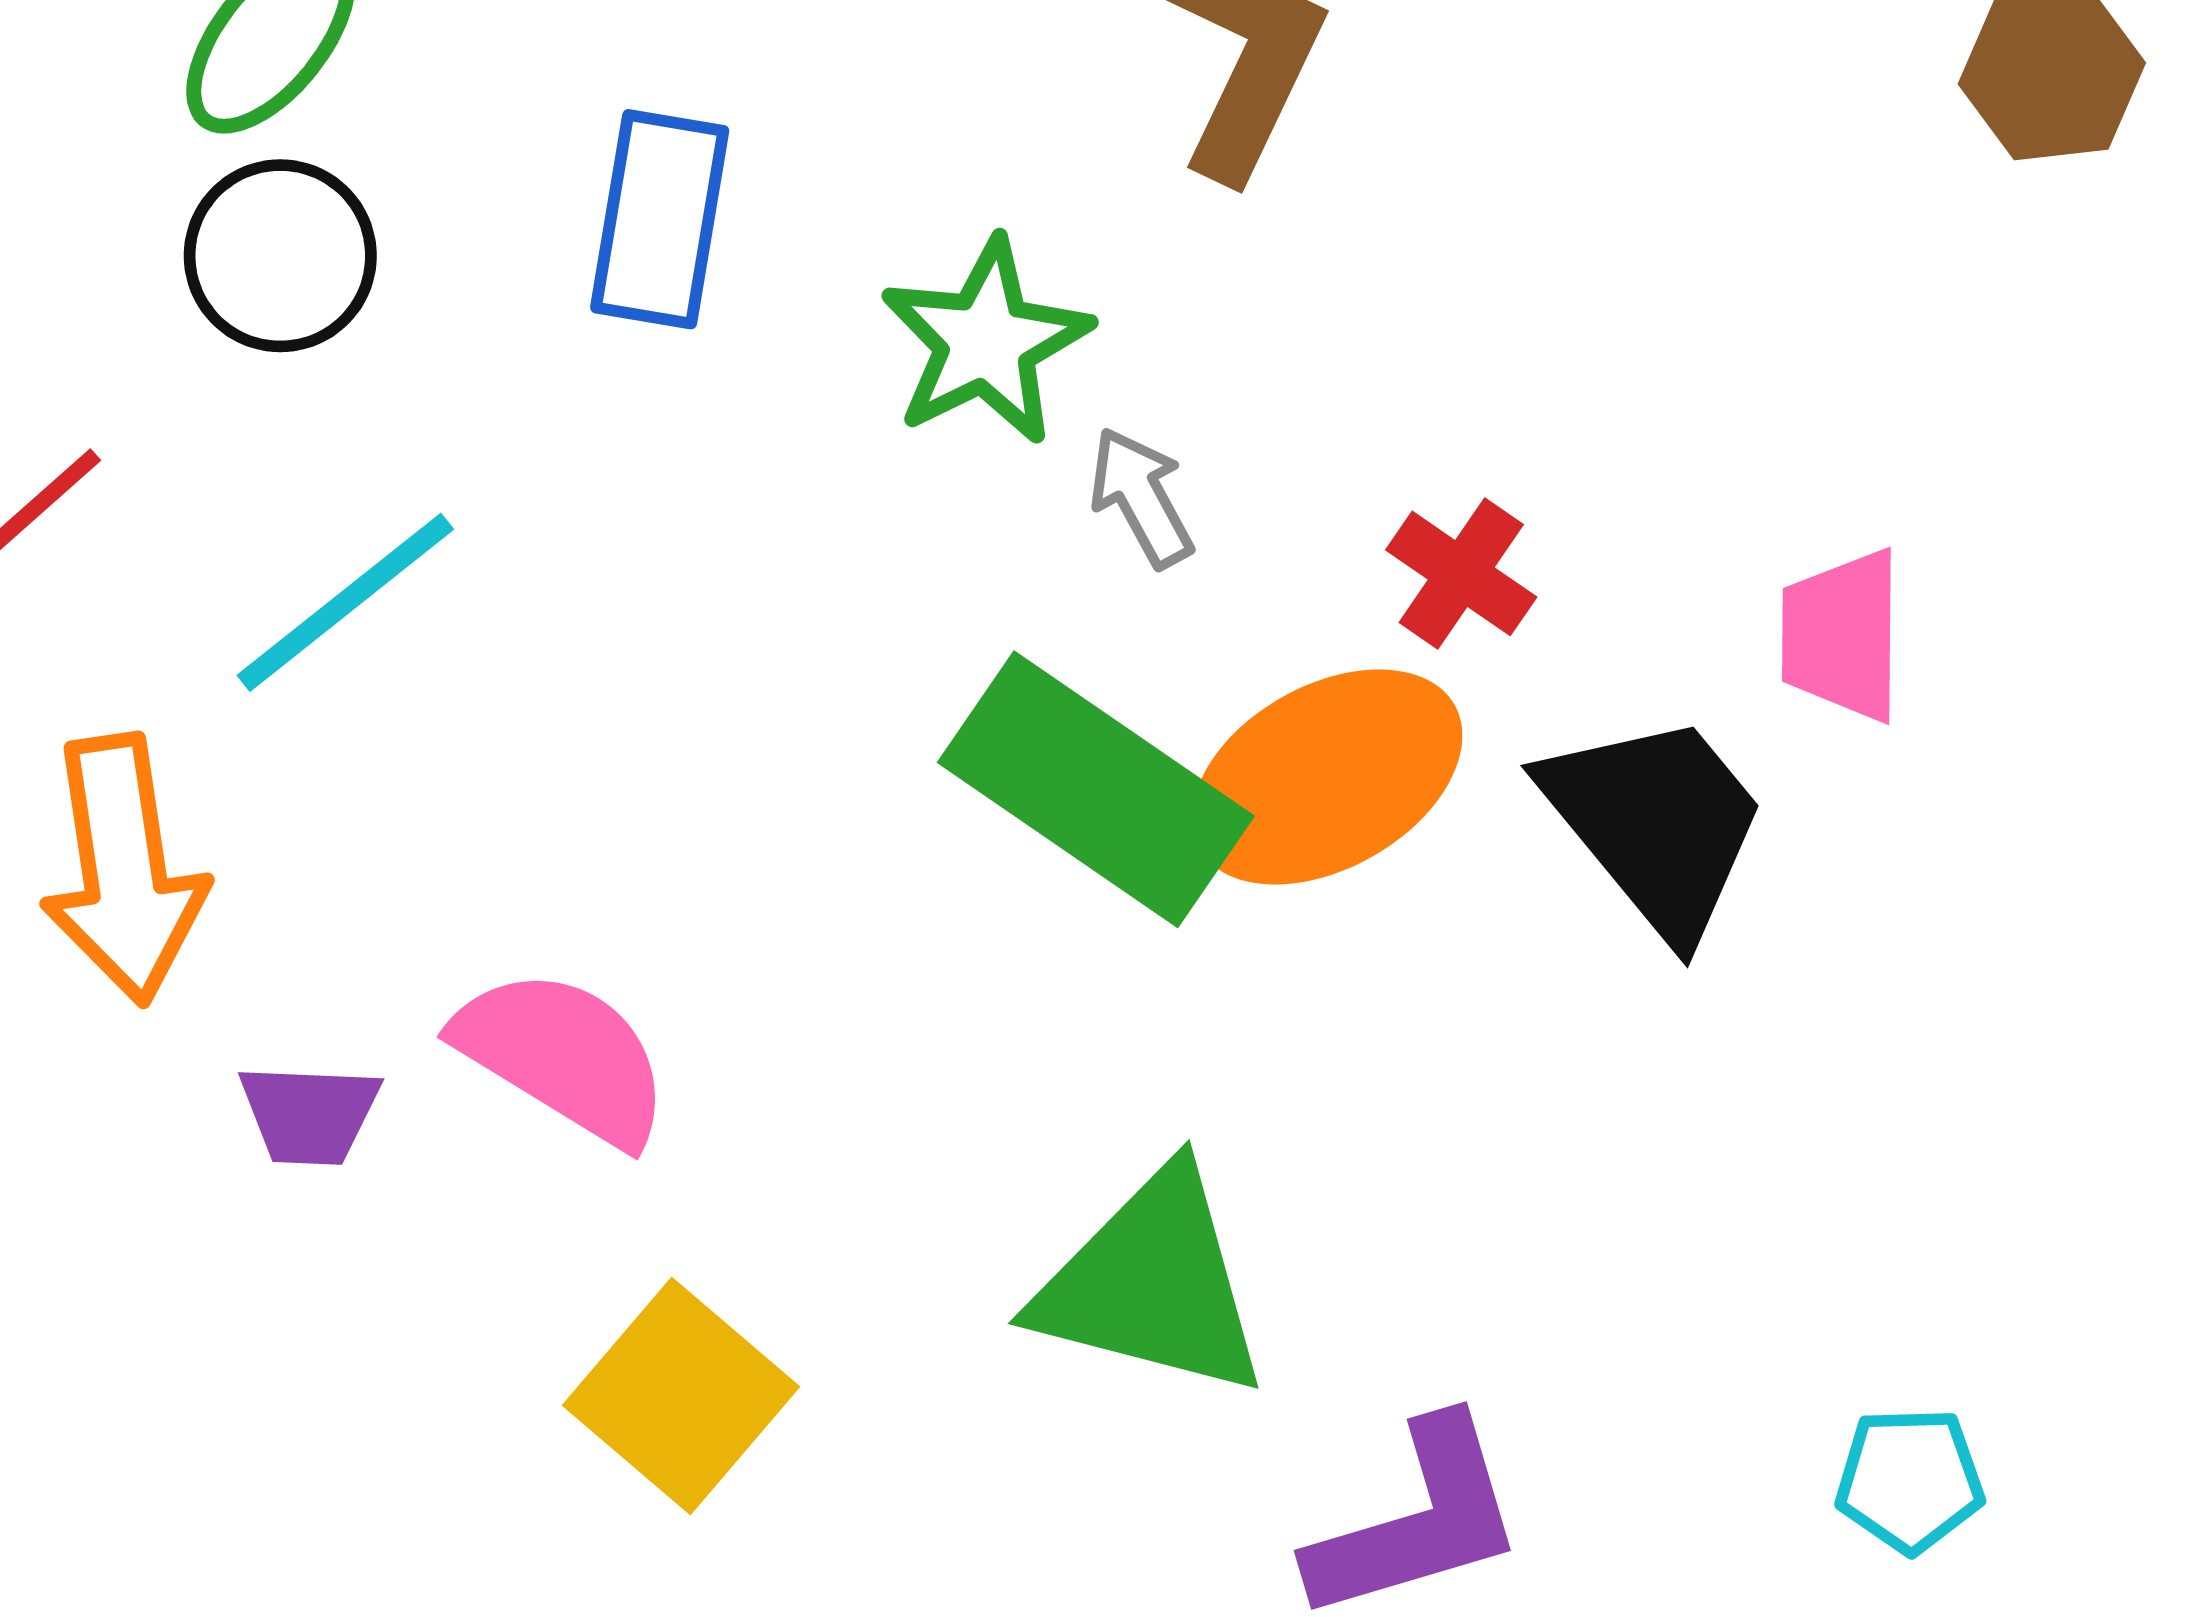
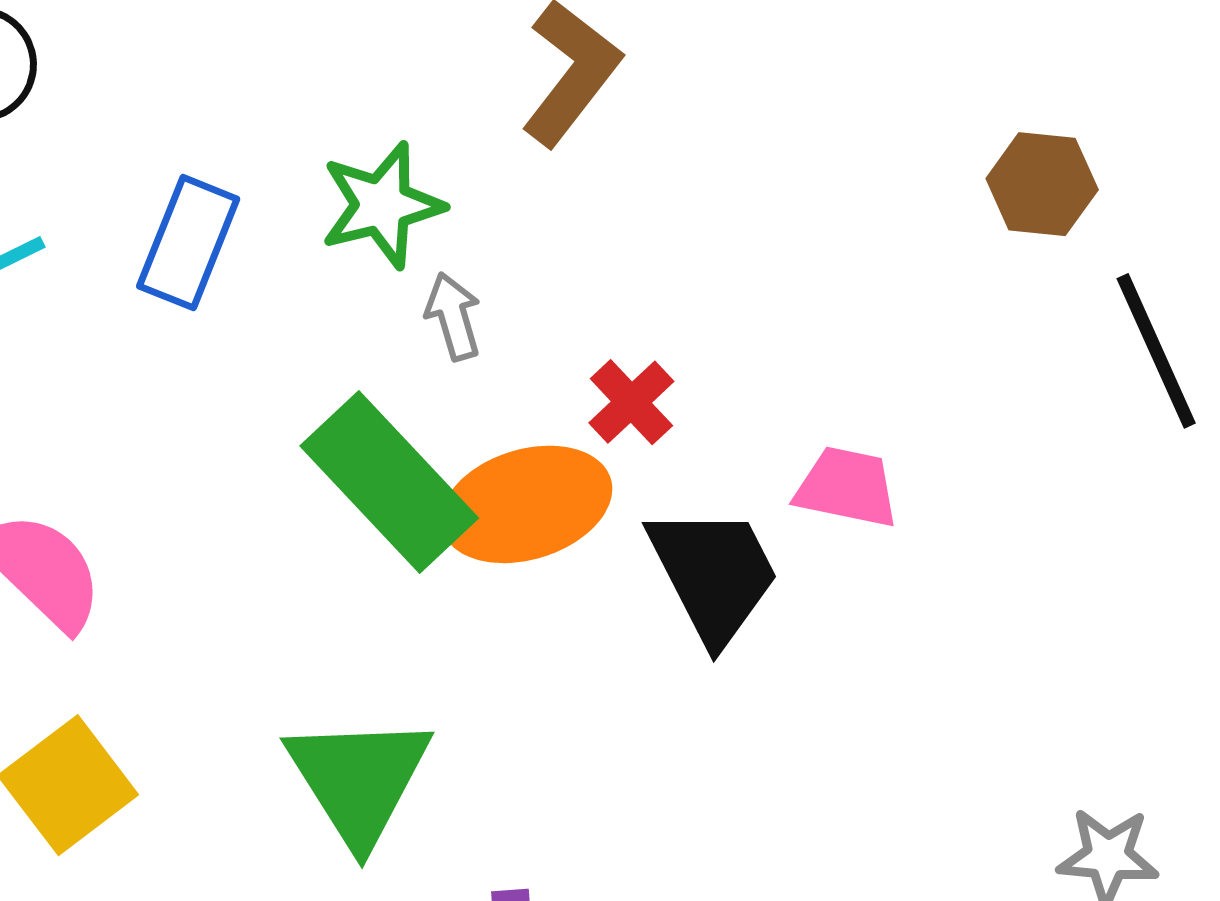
blue rectangle: (660, 219) -> (188, 243), moved
pink trapezoid: (1842, 635) -> (847, 487), turned 89
green triangle: (1152, 1284) -> (359, 780), turned 31

